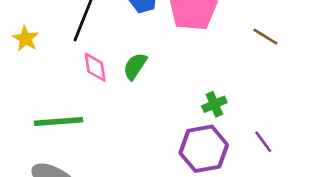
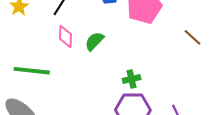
green cross: (214, 104) -> (132, 79), moved

